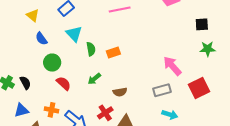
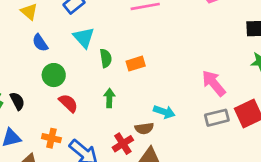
green arrow: (94, 79) -> (109, 98), turned 128
gray rectangle: (162, 90) -> (217, 118), moved
brown semicircle: (120, 92) -> (144, 128), moved
cyan arrow: (170, 115) -> (164, 112), moved

